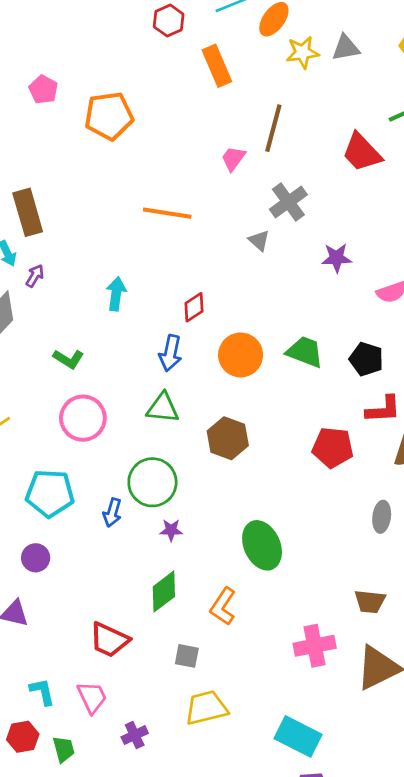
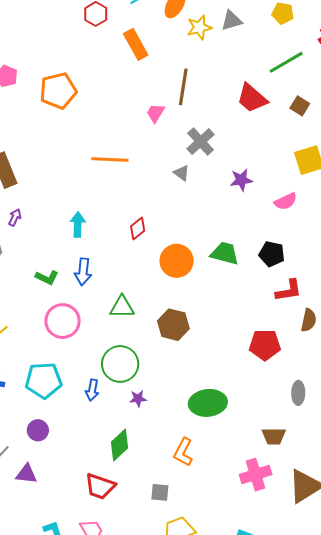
blue arrow: (170, 353) -> (83, 272), moved
red pentagon: (333, 447) -> (265, 345), moved
gray ellipse: (382, 517) -> (298, 393), moved
green ellipse: (262, 545) -> (208, 403), turned -66
green diamond: (164, 592) -> (119, 445), moved
brown trapezoid: (370, 602) -> (274, 436), moved

